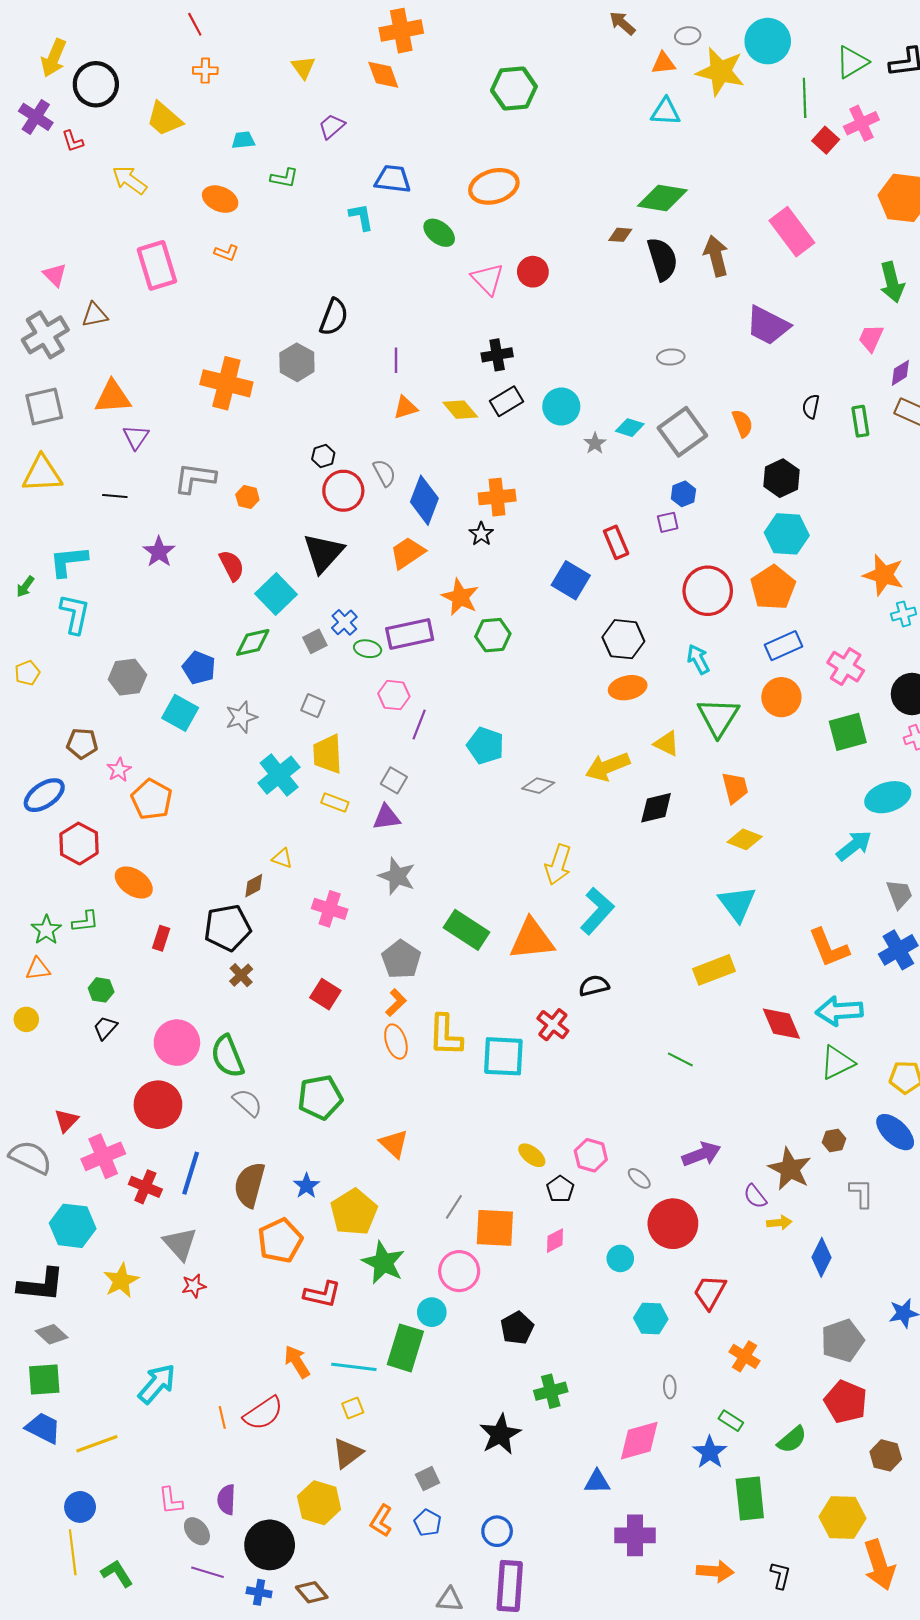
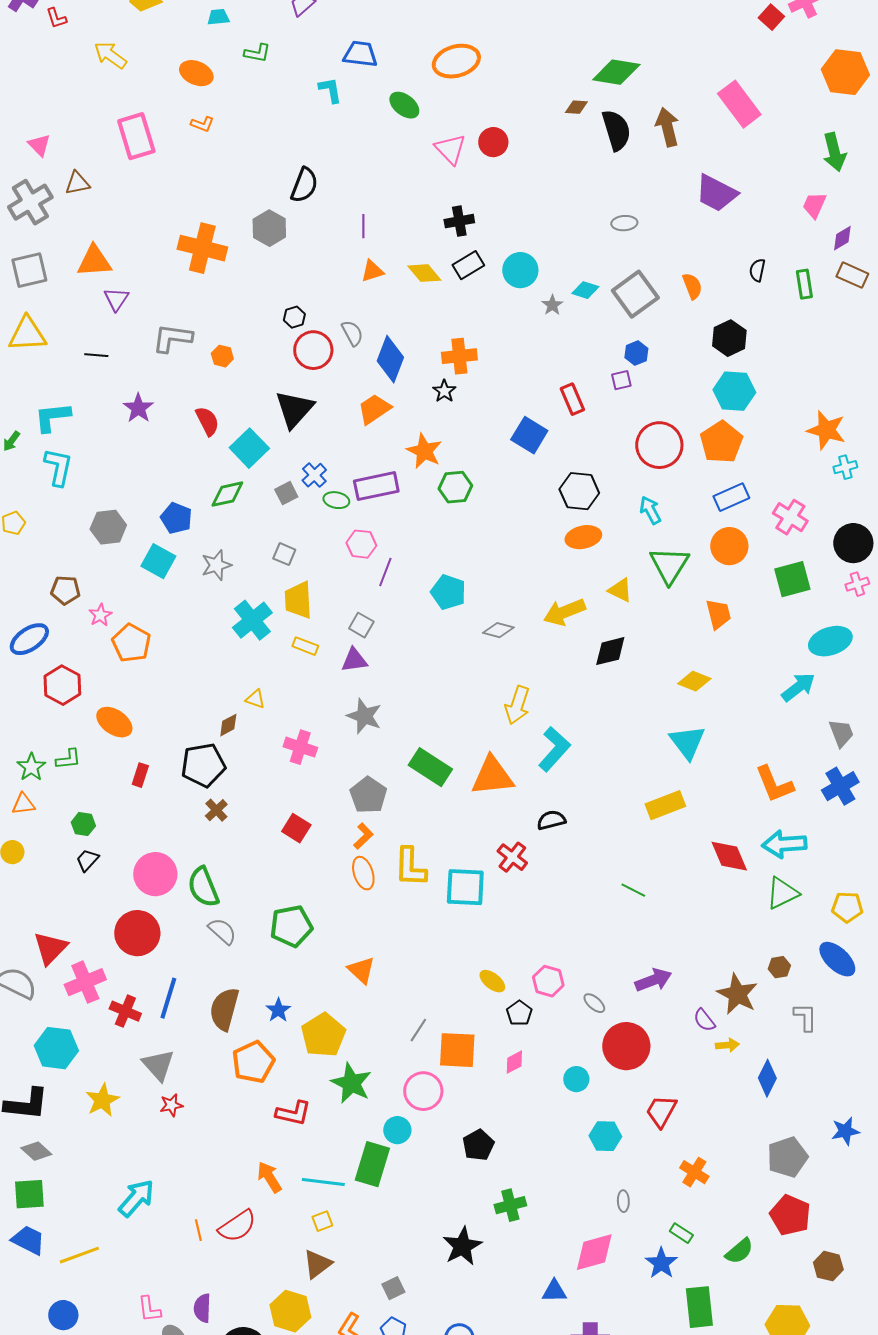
orange trapezoid: (735, 788) -> (718, 614), moved
red triangle: (66, 1120) -> (50, 948), size x1.5

